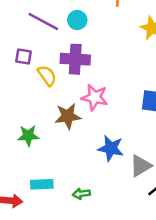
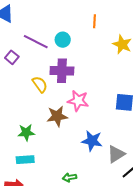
purple square: (23, 56) -> (12, 57), moved, turned 32
cyan rectangle: (42, 184) -> (25, 160), moved

